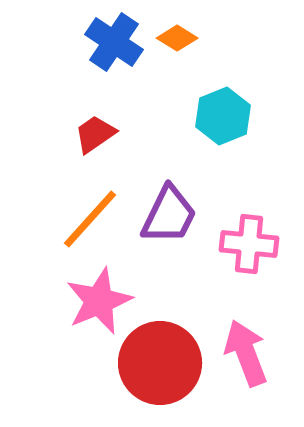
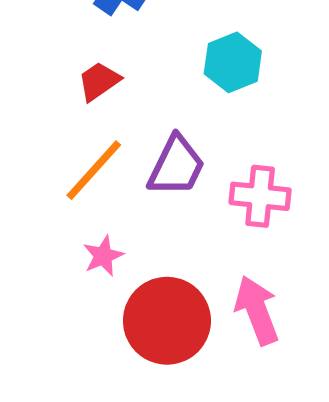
pink star: (99, 301) -> (103, 256), size x0.6

